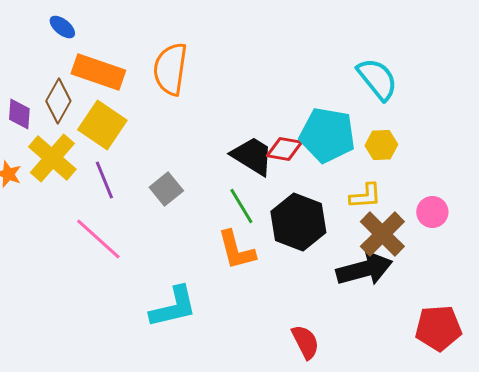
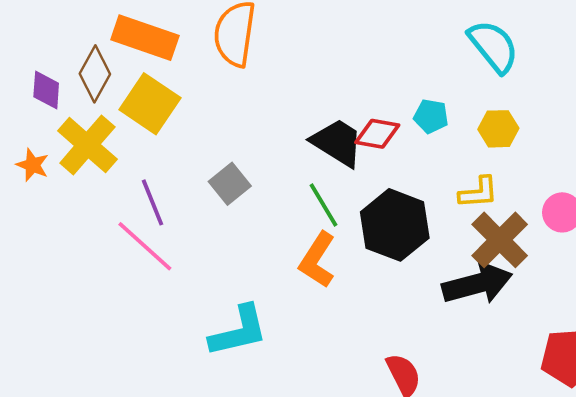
cyan pentagon: (327, 135) -> (431, 116), size x0.5
purple line: (104, 180) -> (152, 202), moved
orange L-shape: (236, 250) -> (317, 260), turned 48

